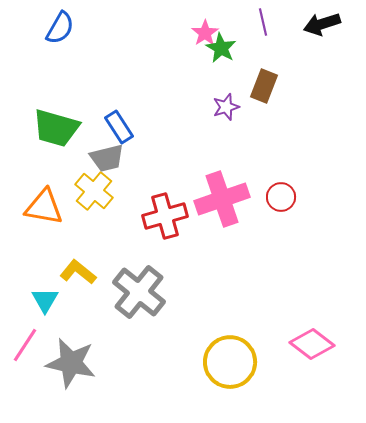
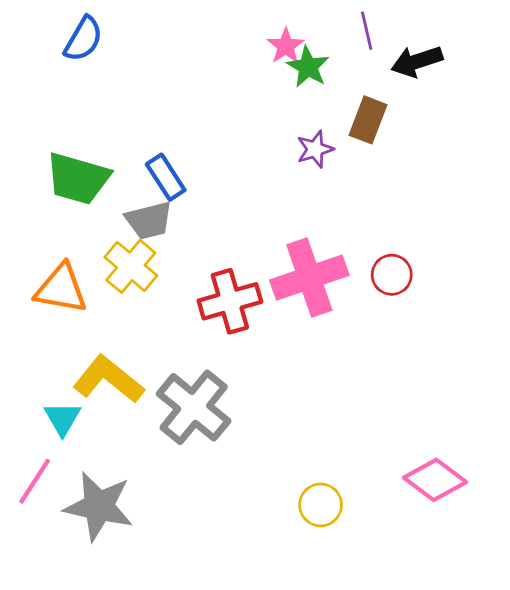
black arrow: (322, 24) -> (417, 61), moved
yellow L-shape: (78, 272) -> (109, 379), size x1.4
yellow circle: (230, 362) -> (321, 505), size x0.6

